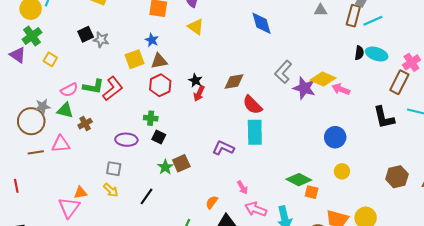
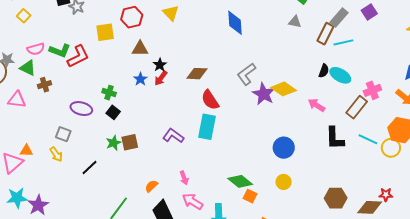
blue star: (152, 40) -> (140, 79), moved
brown triangle: (159, 61) -> (140, 49), moved
red hexagon: (160, 85) -> (132, 17), moved
pink arrow: (341, 89) -> (317, 105), moved

